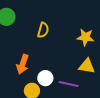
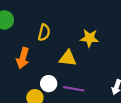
orange arrow: (23, 64) -> (23, 58), moved
yellow triangle: (87, 66) -> (68, 58), moved

